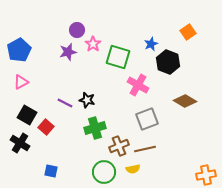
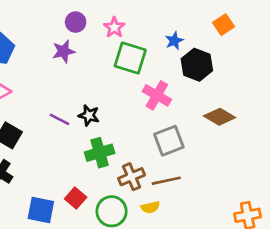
pink star: (93, 44) -> (114, 27), moved
red square: (46, 127) -> (76, 198), moved
blue square: (51, 171) -> (41, 210), size x1.5

